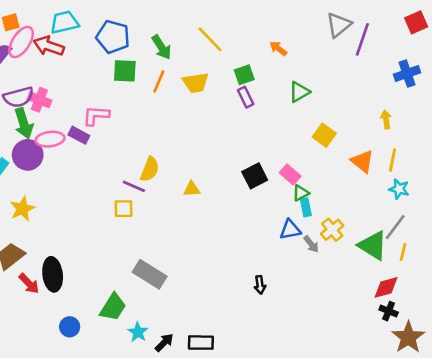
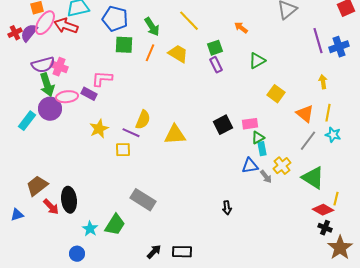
purple line: (362, 39) -> (318, 41), moved, turned -35
yellow trapezoid: (196, 83) -> (178, 54), turned -140
pink rectangle: (290, 175) -> (250, 124), turned -49
yellow triangle: (192, 189) -> (175, 135), size x1.6
yellow star: (22, 209) -> (99, 129), moved
gray line: (395, 227) -> (308, 141), moved
yellow line: (403, 252) -> (336, 199), moved
red diamond: (386, 287) -> (323, 210), turned 45
blue circle: (70, 327) -> (77, 254), moved
cyan star: (138, 332) -> (90, 229), moved

